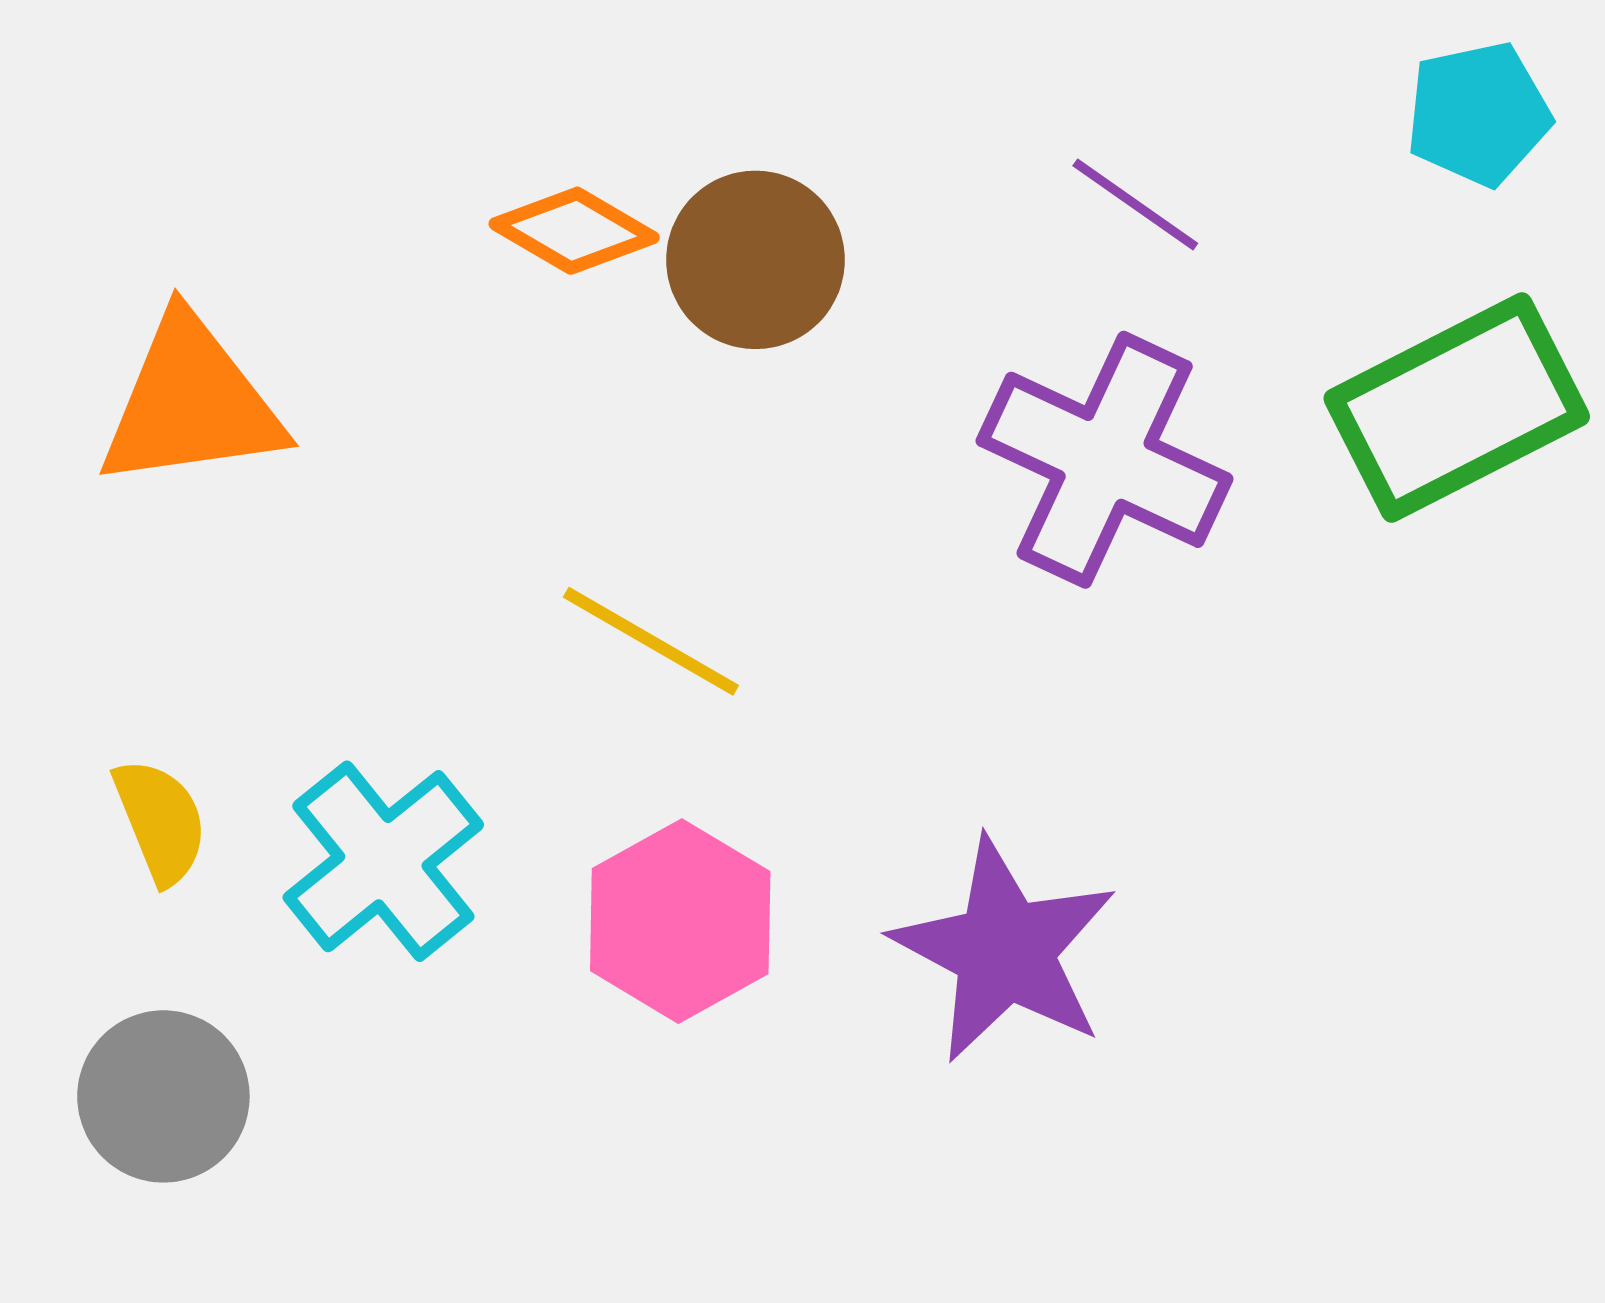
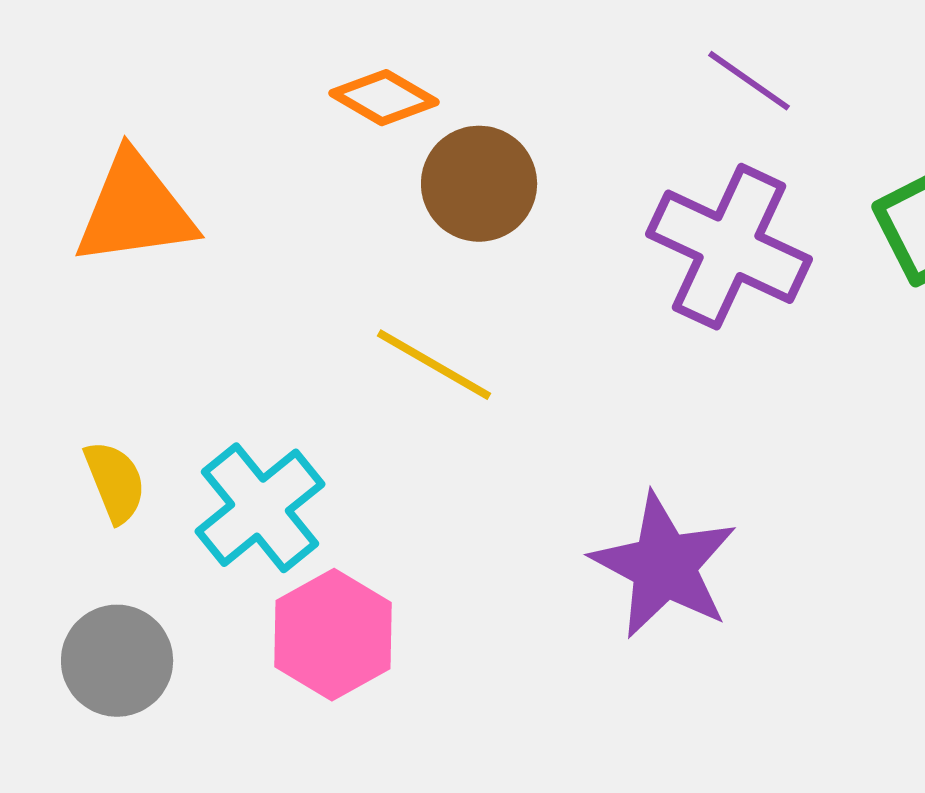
brown circle: (755, 260) -> (479, 184), moved
pink hexagon: (680, 921) -> (333, 635), moved

